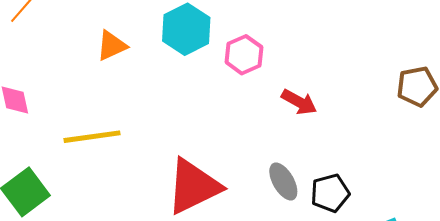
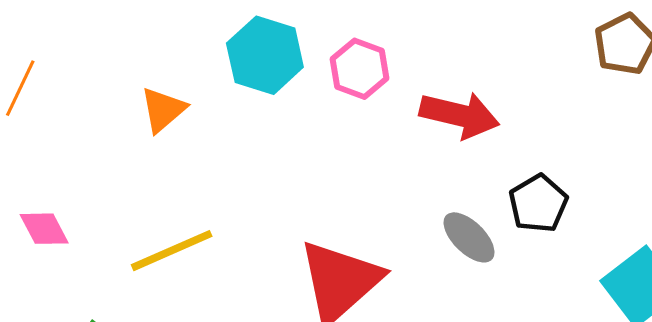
red arrow: (299, 102) -> (459, 115), size x1.4
black pentagon: (330, 193) -> (538, 204), moved

